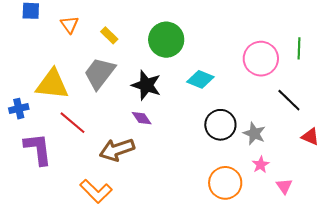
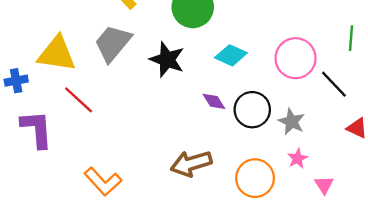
green line: (299, 48) -> (351, 38), moved
pink circle: (261, 59) -> (296, 58), moved
purple diamond: (142, 118) -> (214, 101), moved
brown arrow: (117, 150) -> (191, 164), moved

